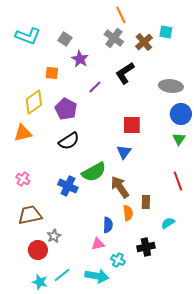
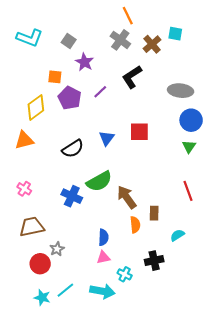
purple pentagon: (66, 109) -> (70, 98), moved
blue triangle: (124, 152) -> (107, 138), moved
blue semicircle: (108, 225) -> (103, 237), moved

